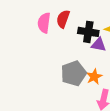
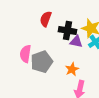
pink semicircle: (44, 23) -> (25, 54), moved
gray pentagon: (74, 73) -> (42, 62), moved

